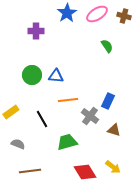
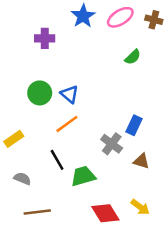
green semicircle: (107, 46) -> (133, 57), turned 80
blue triangle: (56, 76) -> (69, 94), turned 35
orange line: (68, 100) -> (67, 124), moved, turned -30
black line: (42, 119) -> (57, 160), moved

